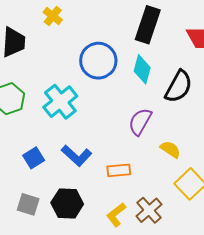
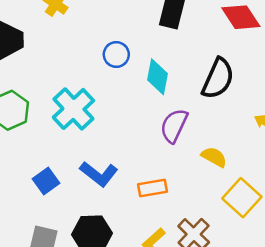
blue circle: (98, 61) -> (116, 54), size x0.6
cyan diamond: (142, 69) -> (157, 77), moved

